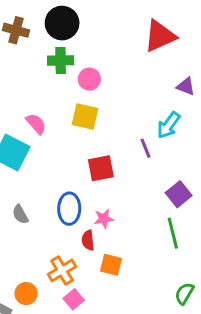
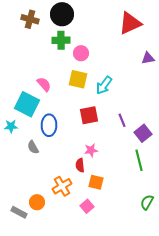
purple triangle: (186, 86) -> (148, 58), turned -32
cyan arrow: (168, 125) -> (104, 85), moved
purple line: (145, 148) -> (122, 120), moved
blue ellipse: (69, 209) -> (49, 125), moved
pink square: (74, 299) -> (87, 206), moved

